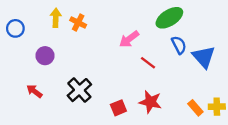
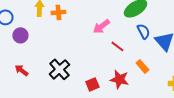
orange cross: (78, 23) -> (58, 12), turned -32
purple circle: (45, 56) -> (20, 35), moved
orange rectangle: (195, 108) -> (142, 66), moved

